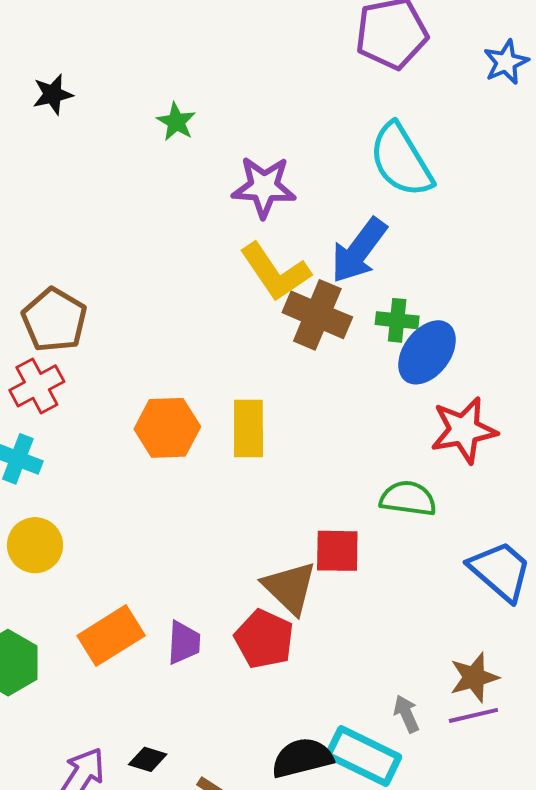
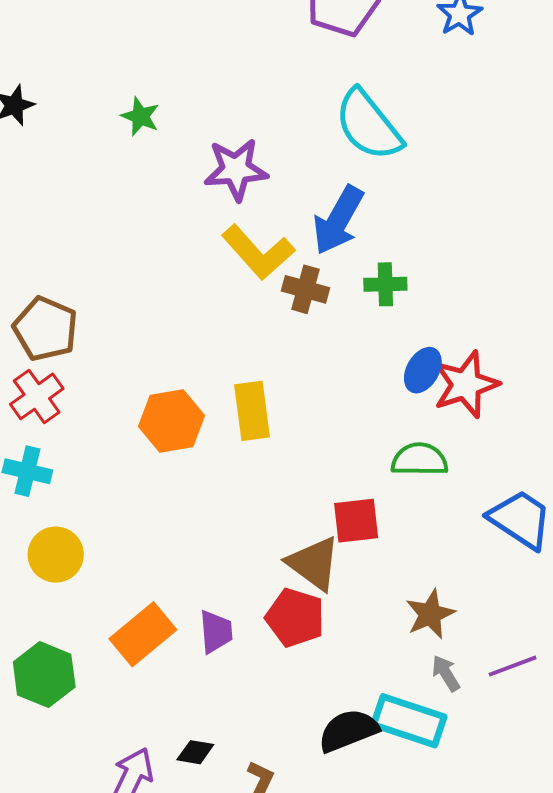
brown cross: (317, 315) -> (306, 289), size x0.7
blue ellipse: (427, 352) -> (423, 370), moved, size x0.7
brown star: (474, 677) -> (430, 614), moved

